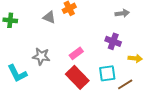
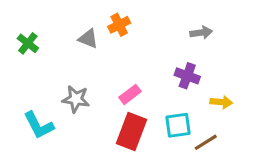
green cross: (10, 20) -> (28, 43), turned 32
red rectangle: (77, 77) -> (132, 132), turned 65

